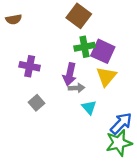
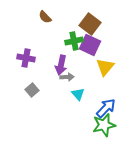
brown square: (79, 16) -> (90, 24), moved
brown semicircle: (14, 19) -> (45, 17), moved, turned 56
yellow triangle: (106, 76) -> (105, 67), moved

